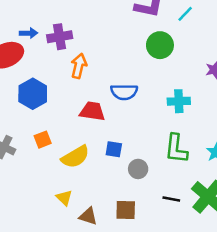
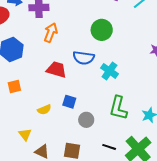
green circle: (160, 45) -> (102, 30), moved
cyan cross: (179, 101) -> (109, 71), moved, turned 30
yellow semicircle: (75, 157) -> (44, 110), moved, size x0.6

